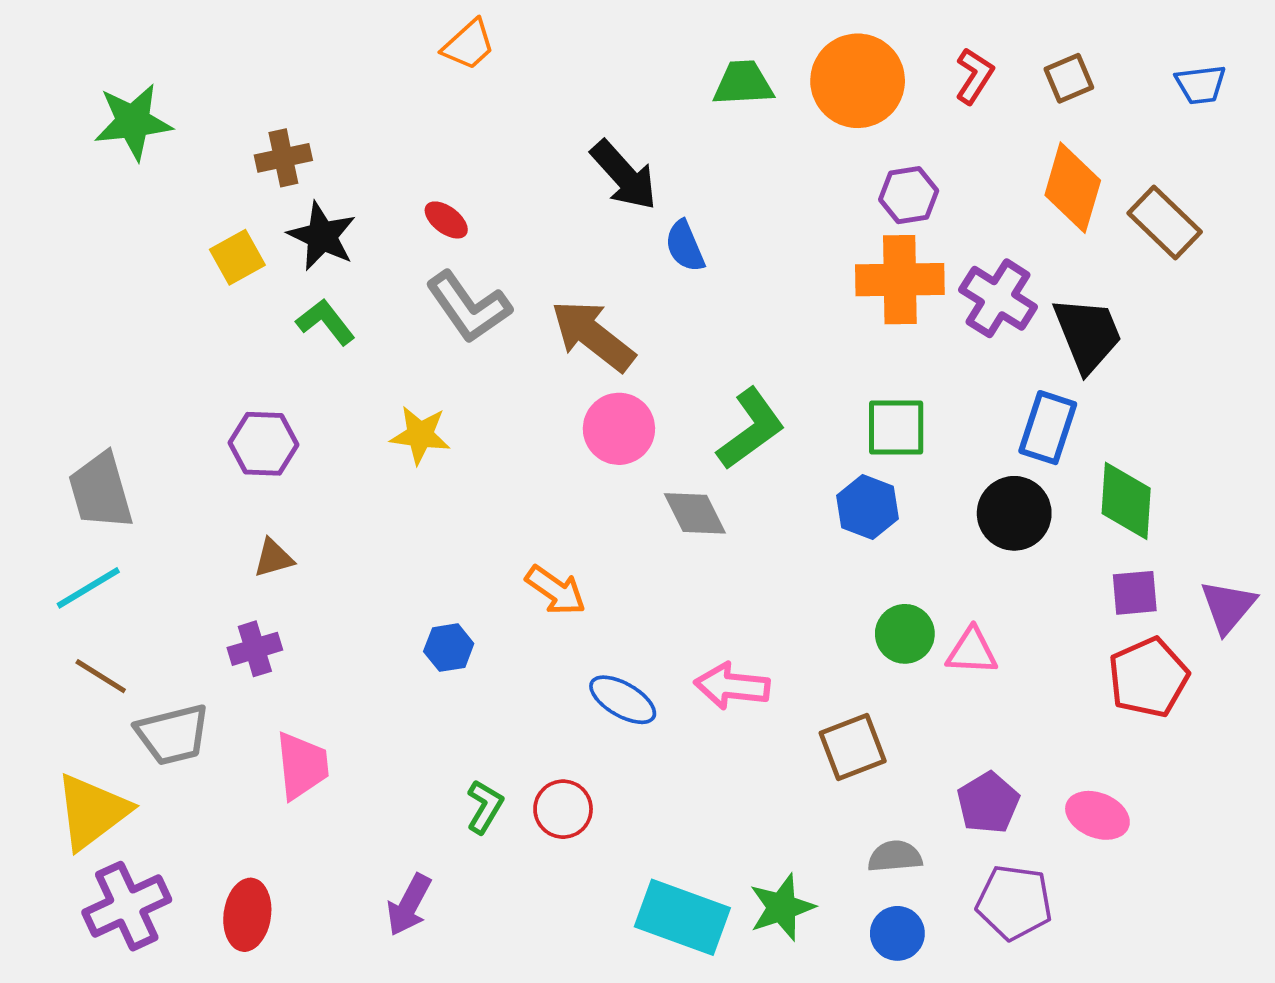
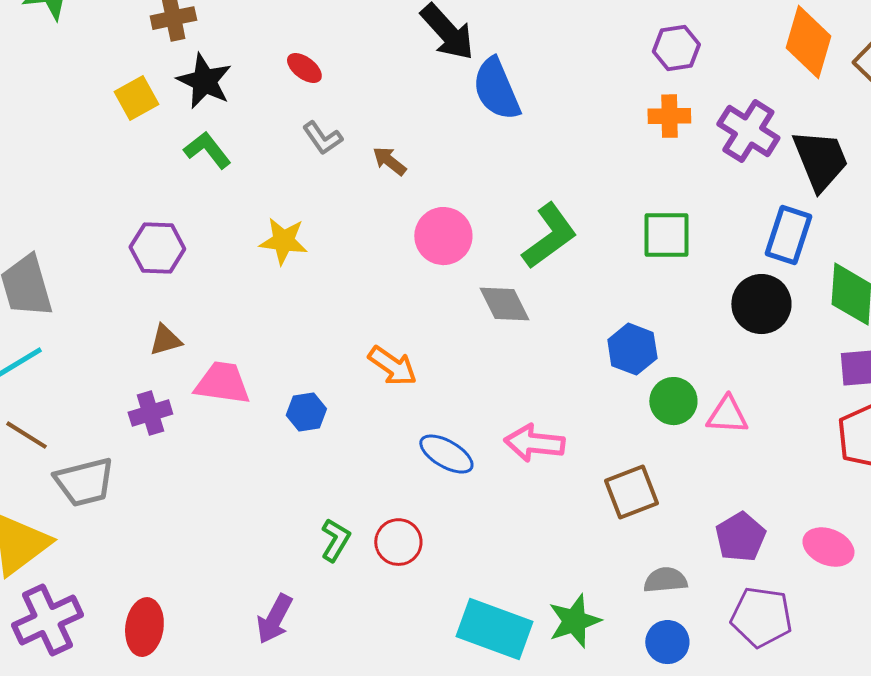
blue semicircle: (685, 246) -> (496, 89), size x1.5
orange cross: (900, 280) -> (669, 116), size x0.6
gray L-shape: (469, 307) -> (322, 138), size x0.6
brown arrow: (593, 336) -> (389, 161), moved, size x0.5
blue hexagon: (868, 507) -> (632, 349), moved
pink trapezoid: (302, 766) -> (222, 383), moved, turned -76

